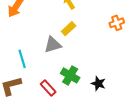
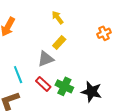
black star: (98, 83) -> (92, 92), size x1.5
red rectangle: (48, 88) -> (43, 84), moved

